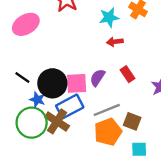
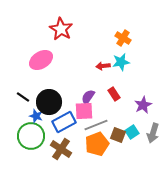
cyan star: (109, 17) -> (121, 62), moved
pink ellipse: (26, 24) -> (41, 60), moved
pink square: (77, 83) -> (84, 111), moved
brown cross: (57, 121) -> (61, 149), moved
cyan square: (139, 149) -> (132, 132), moved, turned -32

